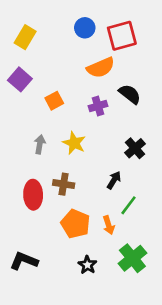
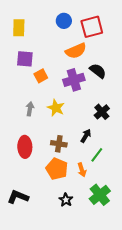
yellow rectangle: (25, 37) -> (19, 28), turned -30
purple square: (20, 79) -> (25, 59), moved, turned -36
purple cross: (98, 106) -> (74, 80), size x1.5
brown cross: (64, 184) -> (59, 144), moved

